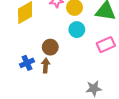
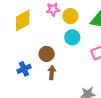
brown arrow: (46, 66) -> (52, 73), moved

